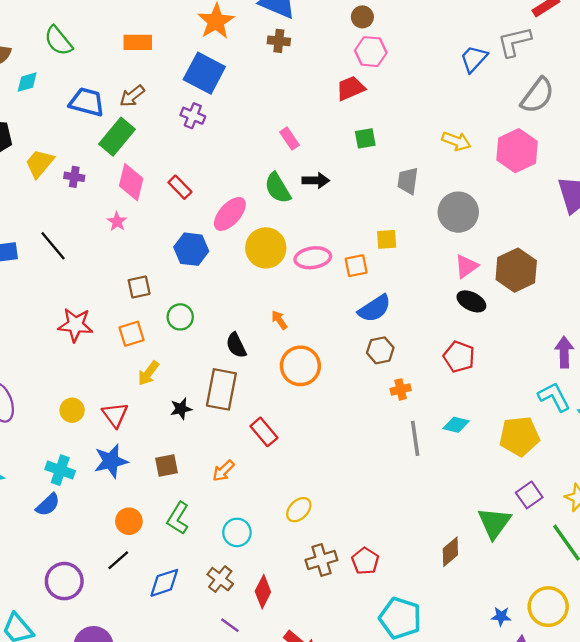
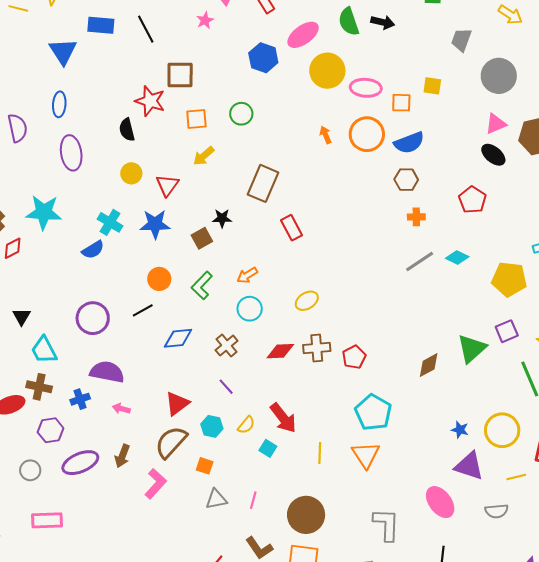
brown square: (139, 287) -> (180, 75), moved, size x1.4
black semicircle: (236, 345) -> (127, 130), moved
orange circle: (300, 366) -> (367, 134), moved
black star: (181, 409) -> (222, 218), moved
gray line: (415, 438) -> (420, 262), turned 52
brown square: (166, 465) -> (202, 238), turned -30
orange arrow: (223, 471) -> (247, 275), moved
red diamond: (263, 592) -> (280, 351), moved, turned 48

